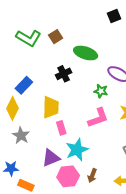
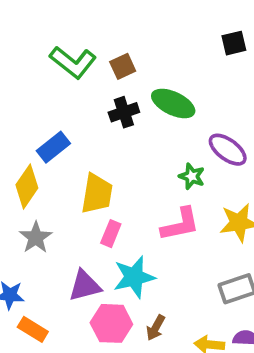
black cross: (64, 74) -> (124, 112), moved
pink rectangle: (61, 128) -> (111, 234), turned 32

